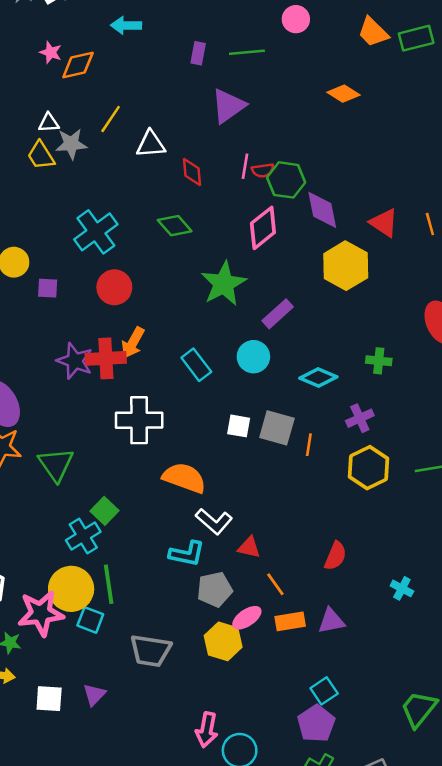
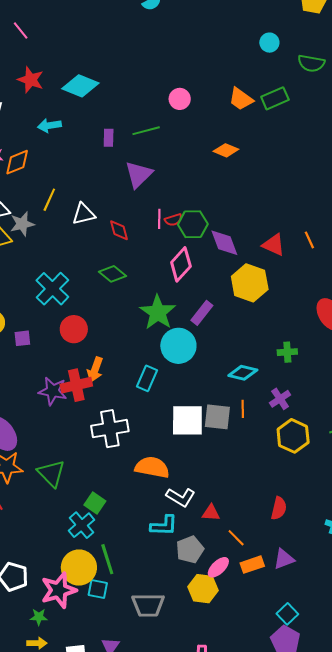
purple rectangle: (278, 314) -> (202, 313), moved
cyan circle: (253, 357) -> (178, 346), moved, size x1.4
cyan rectangle: (196, 365) -> (147, 378), turned 70
white square: (239, 426) -> (187, 420), size x1.8
orange line: (309, 445) -> (243, 409), moved

